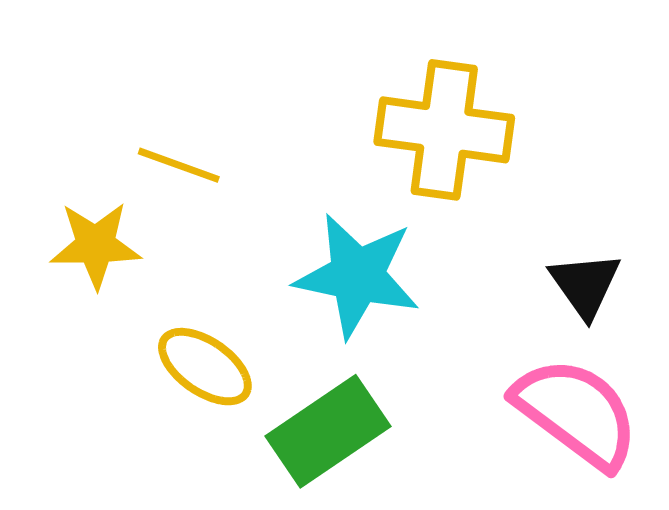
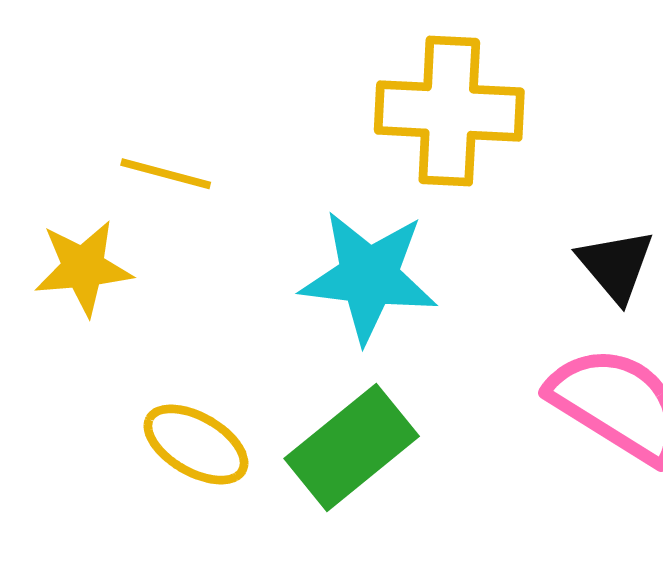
yellow ellipse: (205, 367) -> (196, 444), moved

